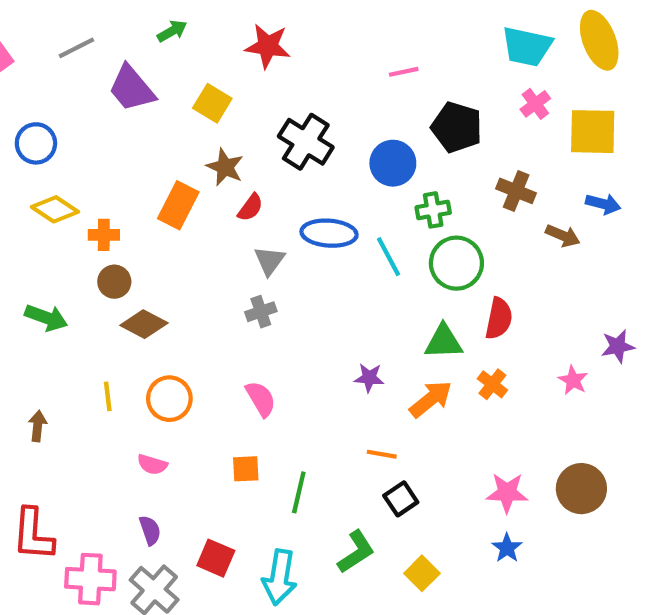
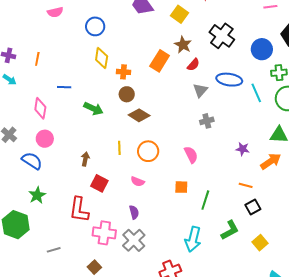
yellow diamond: (55, 209) -> (102, 58), turned 60
gray cross: (261, 312) -> (207, 121), moved
red square: (216, 558) -> (99, 183), moved

